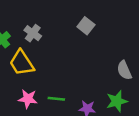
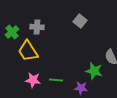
gray cross: (33, 33) -> (37, 27), turned -32
green star: (117, 101) -> (94, 71), moved, turned 30

